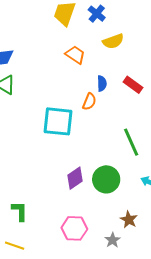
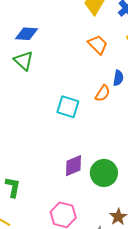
cyan square: (58, 121) -> (68, 107), size x0.7

